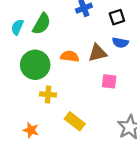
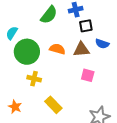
black square: (117, 17) -> (86, 26), moved
green semicircle: (42, 24) -> (49, 15), moved
cyan semicircle: (17, 27) -> (12, 33), moved

